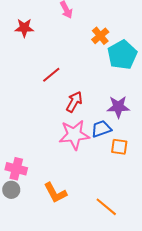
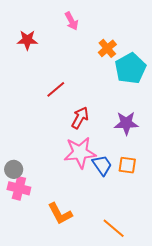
blue trapezoid: (101, 129) -> (102, 165), moved, turned 75
gray circle: (11, 190) -> (14, 169), moved

